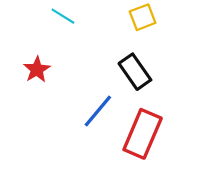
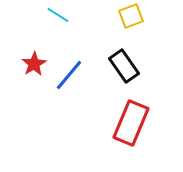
blue line: (98, 111) -> (69, 75), moved

